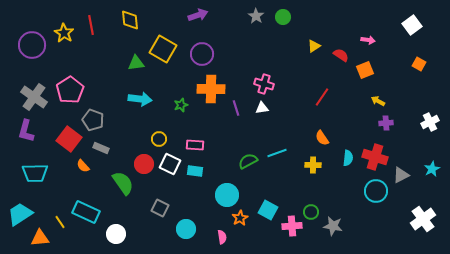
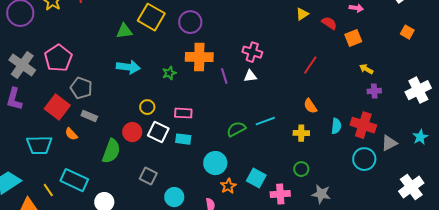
white cross: (430, 122) -> (418, 90), size x1.4
cyan trapezoid: (35, 173) -> (39, 145), moved
green semicircle: (123, 183) -> (111, 151), turned 55
green circle: (311, 212) -> (301, 169), moved

